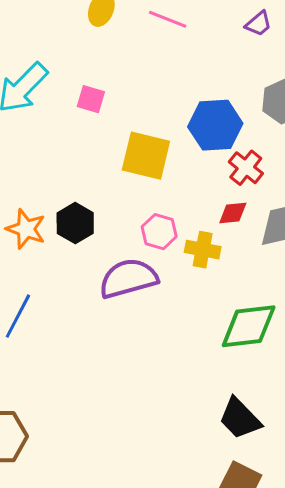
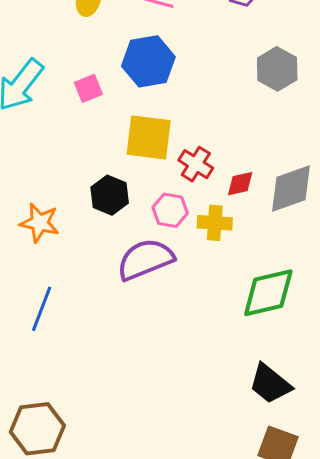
pink square: (91, 99) -> (88, 88), turned -32
blue hexagon: (215, 125) -> (148, 61), moved
red cross: (246, 168) -> (196, 164), moved
black hexagon: (75, 223) -> (110, 195), moved

